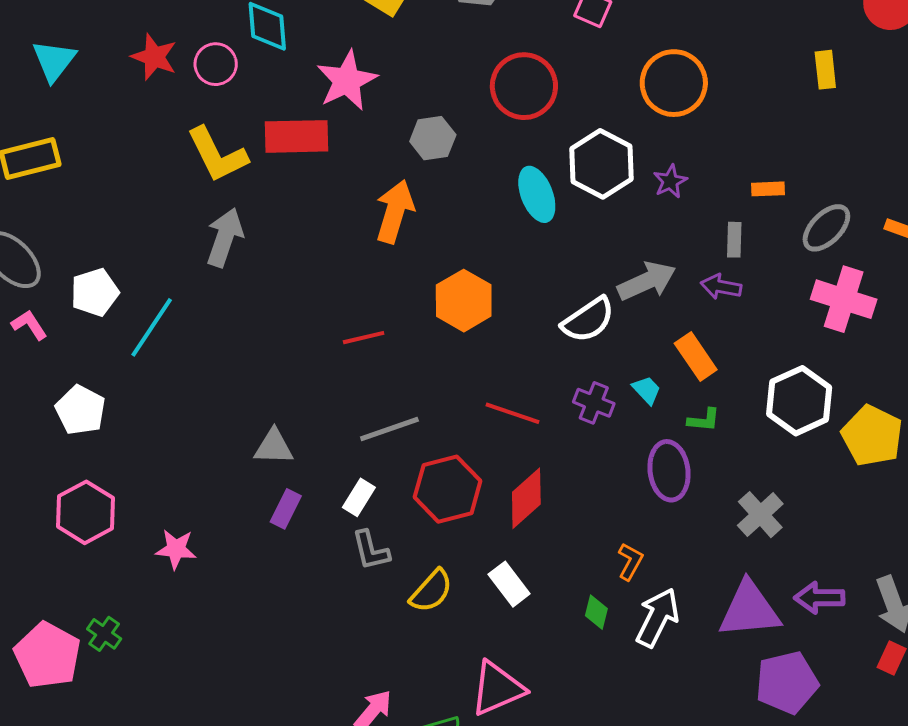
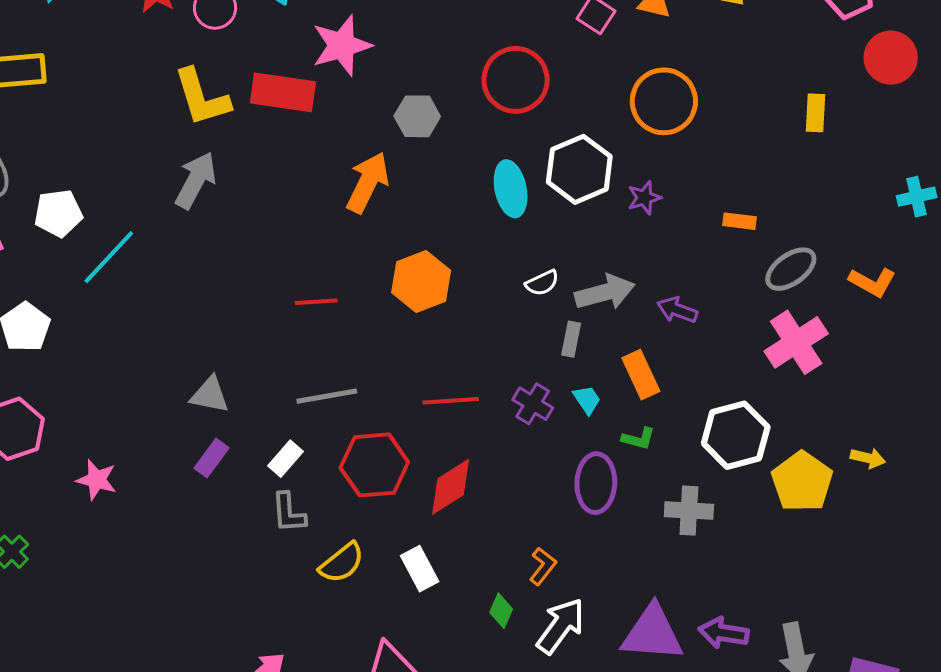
gray rectangle: (734, 240) -> (571, 339), moved
pink cross: (844, 299) -> (796, 342), turned 30
white semicircle: (588, 320) -> (542, 283), moved, size x0.6
red line: (512, 413) -> (451, 401), turned -32
gray cross: (760, 515) -> (689, 511), moved, turned 36

